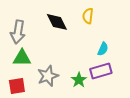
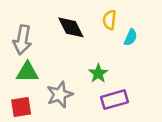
cyan semicircle: (103, 49) -> (131, 37), moved
purple rectangle: (101, 71) -> (114, 100), moved
green star: (79, 80) -> (98, 73), moved

